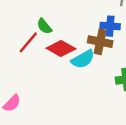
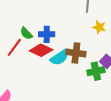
blue cross: (110, 26) -> (47, 34), moved
brown cross: (100, 42) -> (76, 53), moved

